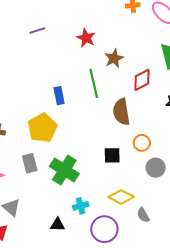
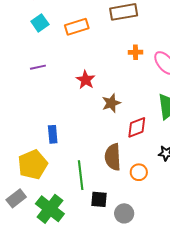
green line: (94, 83) -> (81, 175), moved
orange circle: (142, 143) -> (139, 172), moved
gray rectangle: (30, 163) -> (16, 198), turned 60
gray circle: (156, 168) -> (124, 213), moved

